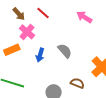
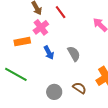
blue arrow: (40, 55) -> (49, 53), turned -56

